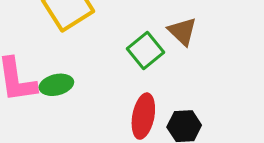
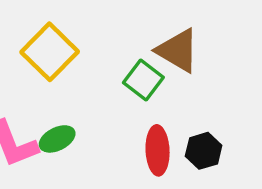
brown triangle: (182, 31) -> (178, 50), size x1.4

